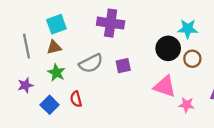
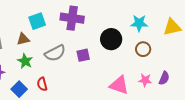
cyan square: (56, 24) -> (37, 21), moved
black circle: (168, 48) -> (111, 39), moved
pink triangle: (165, 86) -> (119, 85), moved
pink star: (187, 105) -> (145, 80), moved

